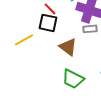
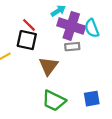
brown triangle: (68, 47) -> (48, 66), turned 30

